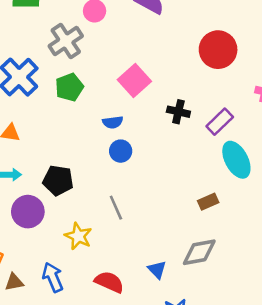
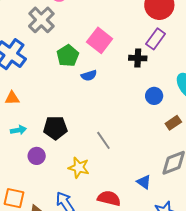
green pentagon: (69, 87) -> (68, 56), moved
purple rectangle: (220, 122) -> (156, 39), moved
blue circle: (121, 151) -> (154, 96), moved
purple circle: (28, 212) -> (37, 156), size x0.7

